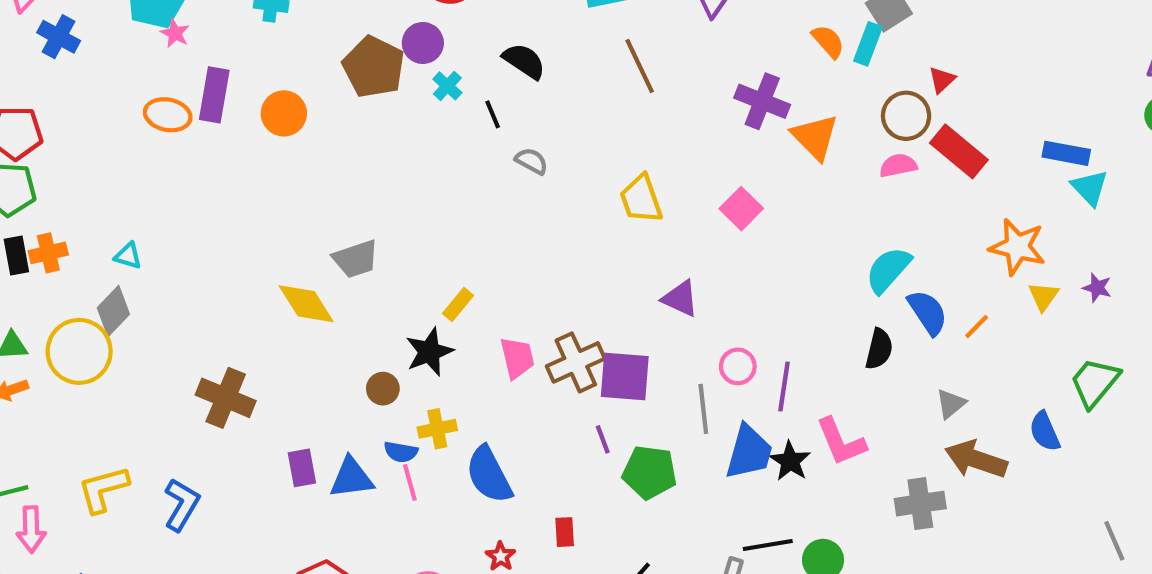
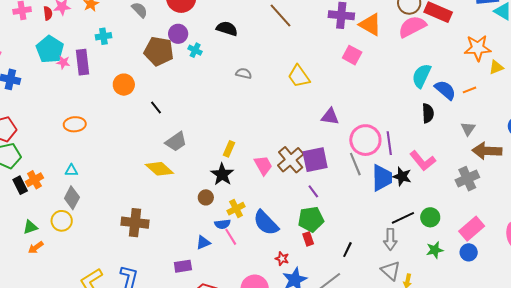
purple rectangle: (214, 95) -> (82, 62), moved
black line: (493, 114) -> (156, 107), moved
orange ellipse: (168, 115) -> (75, 124), moved
pink semicircle: (898, 166) -> (412, 27), size x1.6
pink square: (741, 209) -> (352, 55), moved
yellow triangle: (1043, 296) -> (496, 67), turned 49
orange line: (977, 327) -> (470, 90), turned 40
yellow circle: (79, 351) -> (62, 221), size x0.7
pink circle: (738, 366) -> (365, 140), size x1.8
purple rectangle: (302, 468) -> (183, 266), moved, turned -72
green pentagon: (650, 472) -> (311, 219), moved
blue triangle: (351, 478) -> (203, 243), size x0.7

